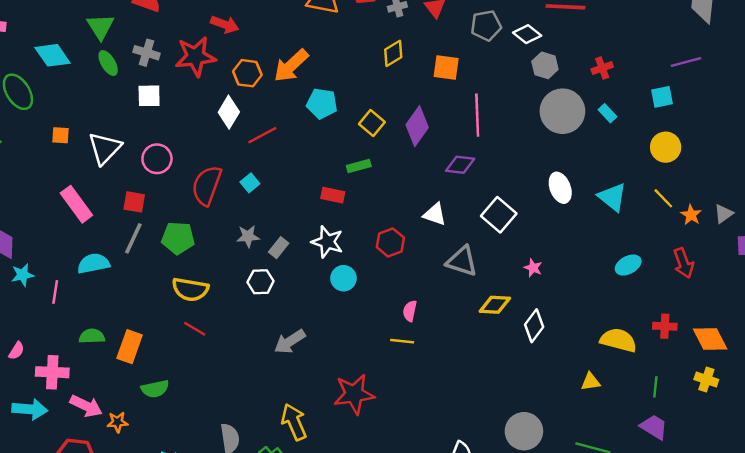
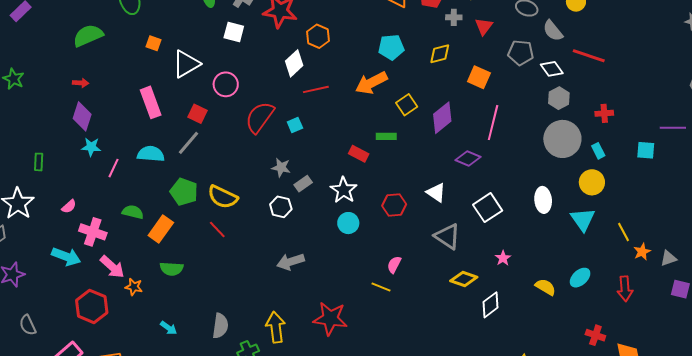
orange arrow: (291, 66) -> (371, 83), moved
cyan pentagon: (322, 104) -> (391, 47), moved, turned -30
yellow circle: (666, 147) -> (592, 182), moved
green pentagon: (178, 238) -> (184, 192), moved
cyan ellipse: (628, 265) -> (580, 278), turned -30
yellow semicircle: (618, 340) -> (545, 287), moved, size x0.7

